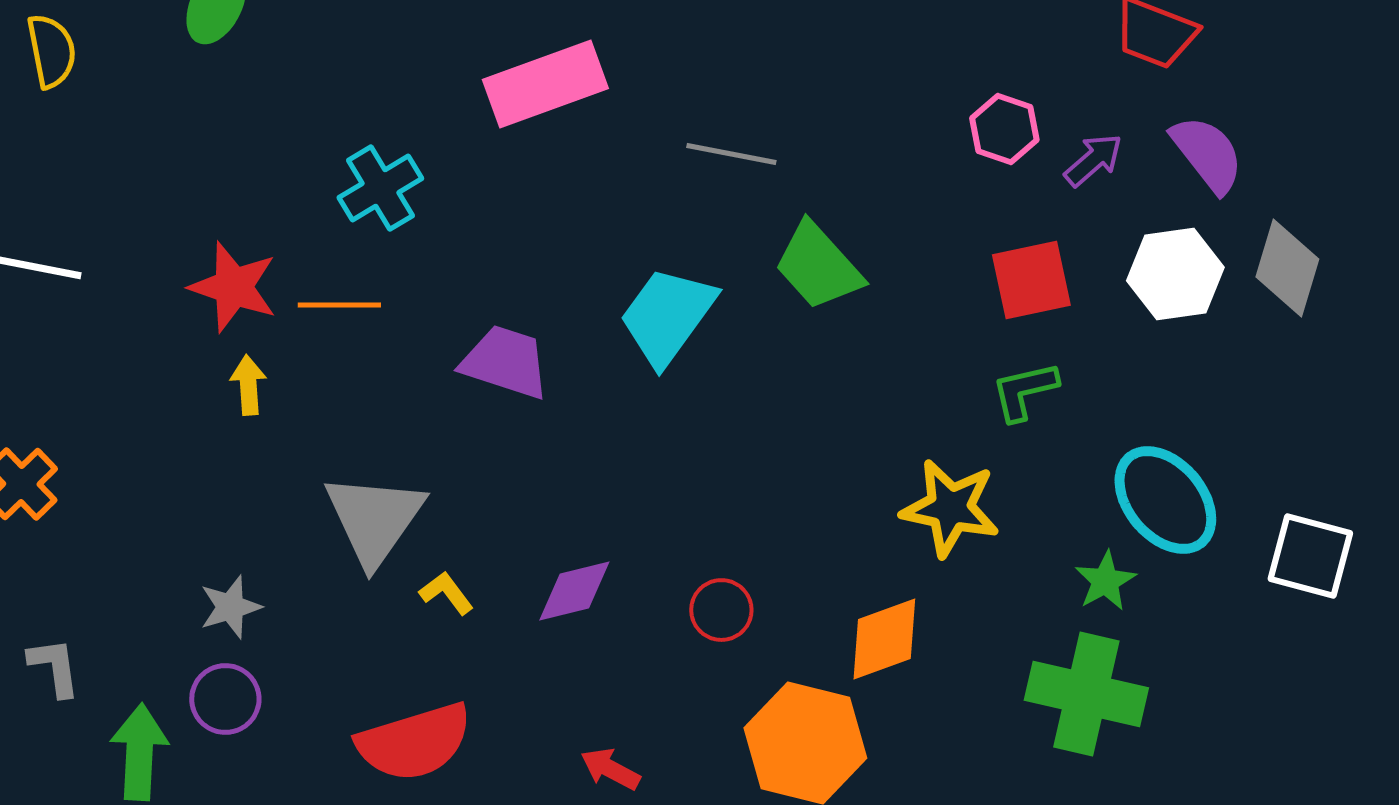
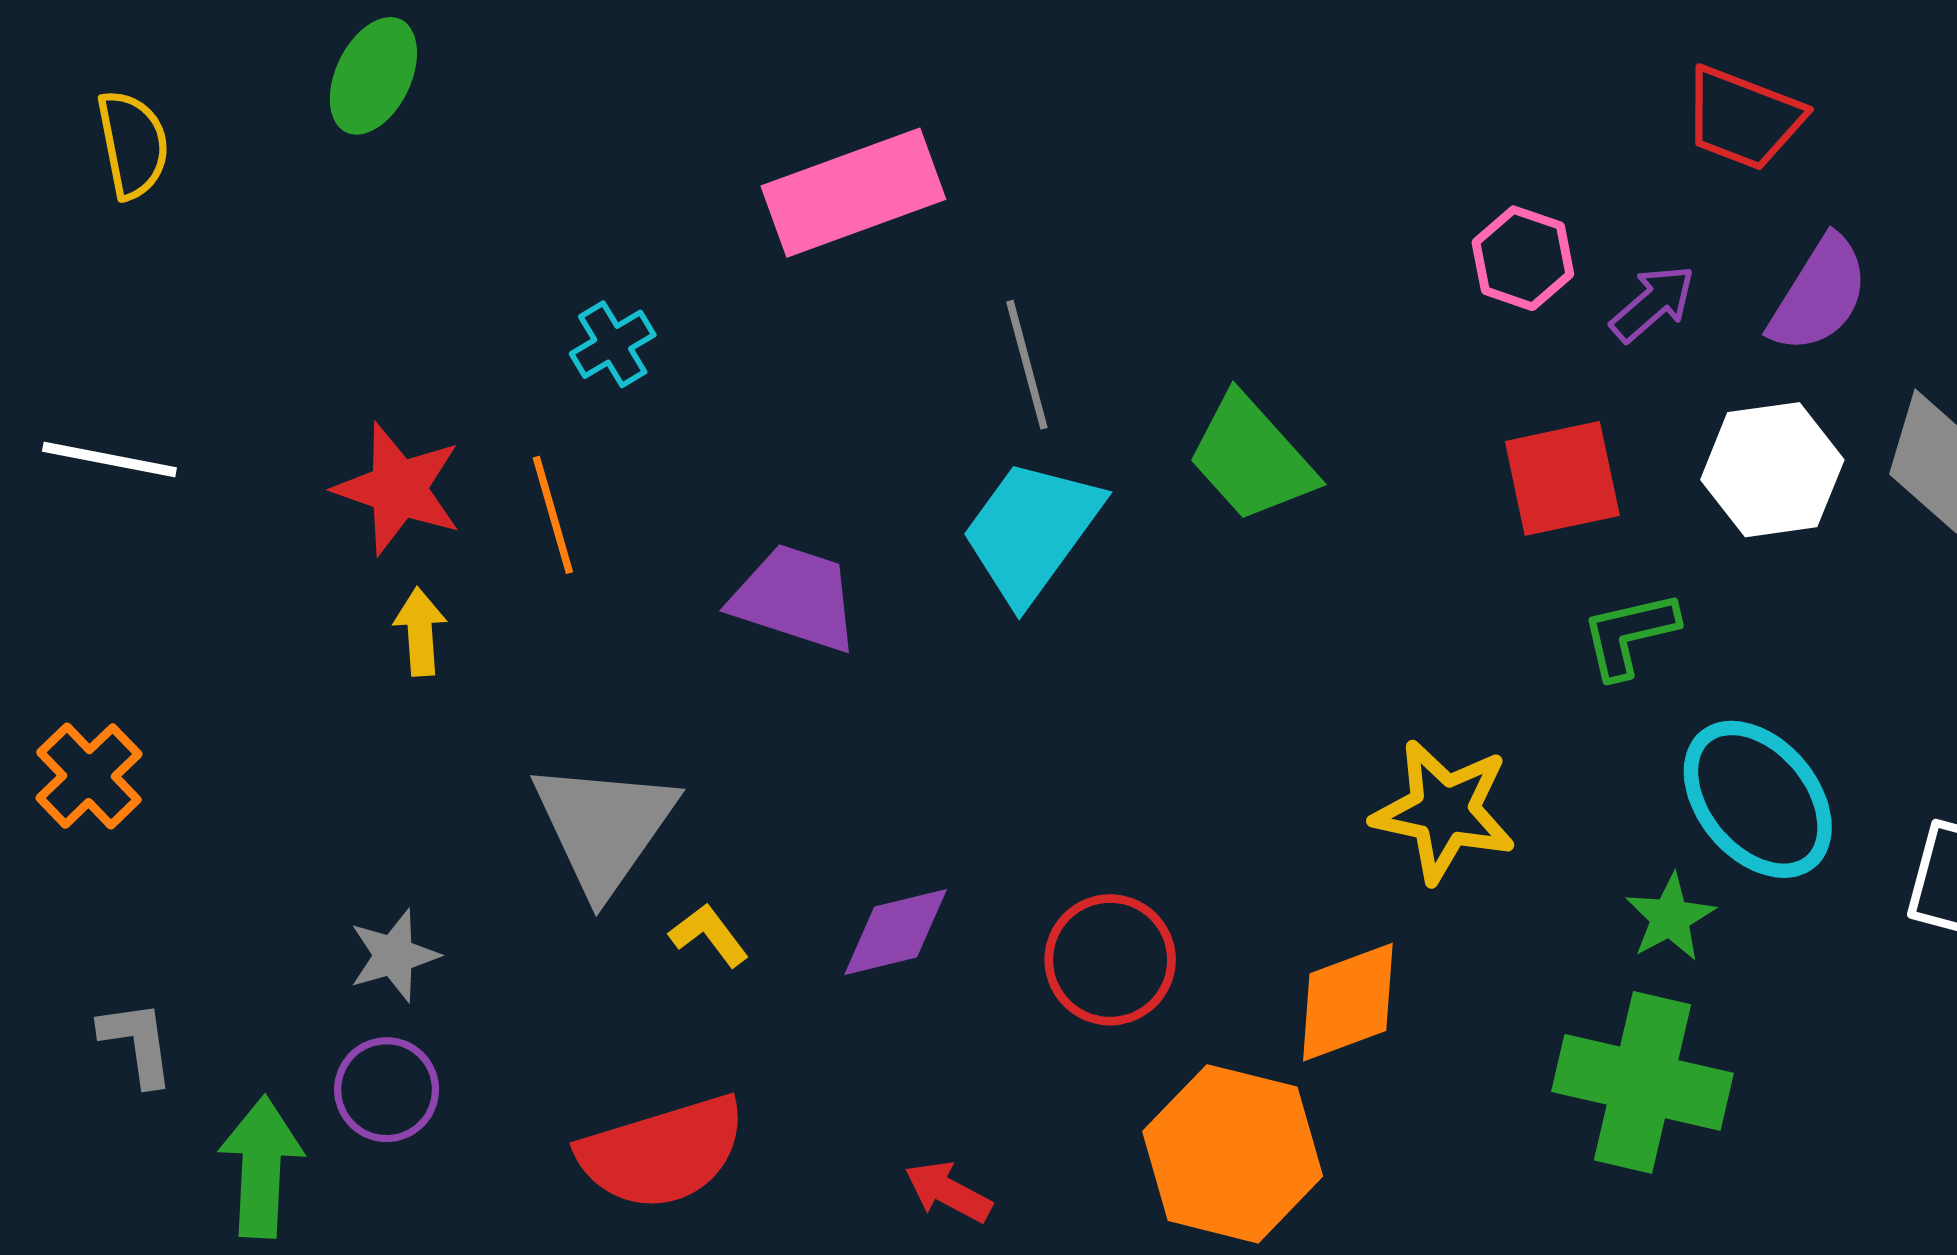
gray line: (731, 154) -> (1027, 365), moved, turned 64
purple semicircle: (1207, 154) -> (1819, 295), turned 70
cyan cross: (380, 188) -> (613, 344), size x0.7
orange line: (339, 305) -> (553, 515), turned 74
green L-shape: (1024, 391) -> (1629, 635), moved
red circle: (721, 610) -> (1110, 960), size x1.4

